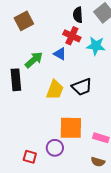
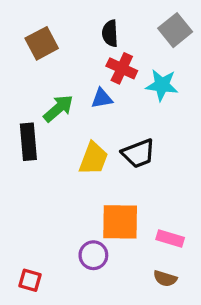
black semicircle: (78, 15) -> (110, 33), moved
blue triangle: (60, 54) -> (102, 98), turned -40
red square: (30, 157) -> (30, 280), moved

